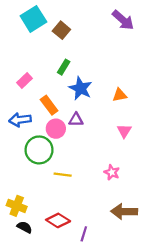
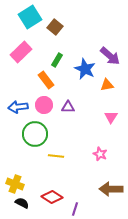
purple arrow: (123, 20) -> (110, 56), moved
pink rectangle: (24, 81) -> (21, 52), moved, size x1.5
blue star: (80, 88) -> (85, 69), moved
orange rectangle: (49, 105) -> (46, 80), moved
pink circle: (56, 129) -> (44, 105), moved

